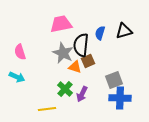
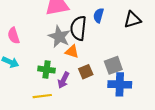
black triangle: (124, 31) -> (132, 20), moved
brown square: (88, 61) -> (86, 72), moved
green cross: (65, 89) -> (46, 70), moved, turned -35
purple arrow: (82, 94) -> (63, 80), moved

